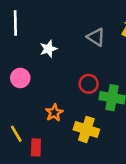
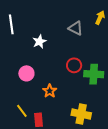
pink circle: (20, 78) -> (26, 73), moved
yellow cross: (86, 129) -> (81, 114), moved

